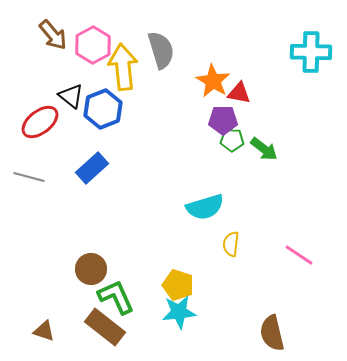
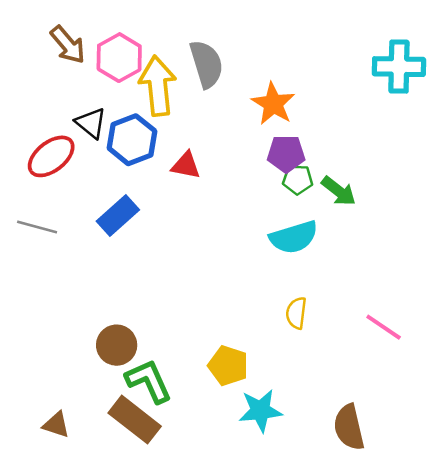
red triangle: (239, 93) -> (186, 165), moved
cyan semicircle: (205, 207) -> (294, 237), moved
cyan star: (179, 312) -> (260, 411), moved

